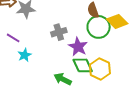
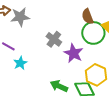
gray cross: (59, 32) -> (54, 39), turned -35
green diamond: (83, 65) -> (85, 89), moved

